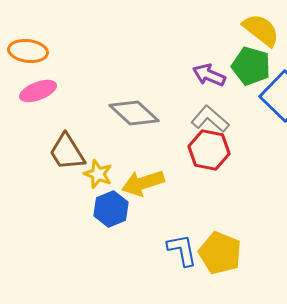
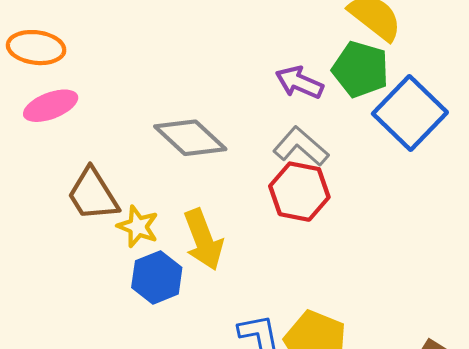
yellow arrow: (143, 183) -> (203, 240), turned -93

